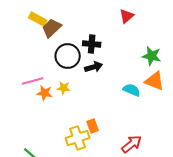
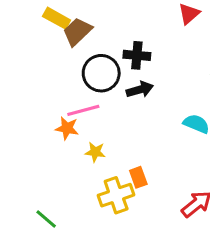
pink line: (33, 81) -> (83, 110), moved
yellow star: (64, 88) -> (95, 152), moved

